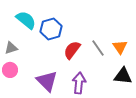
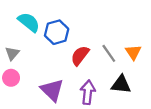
gray triangle: (11, 48) -> (12, 53), turned -32
black triangle: (123, 76) -> (121, 84), moved

